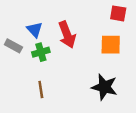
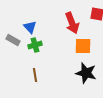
red arrow: (67, 35) -> (72, 23), moved
orange square: (111, 45) -> (83, 46), moved

